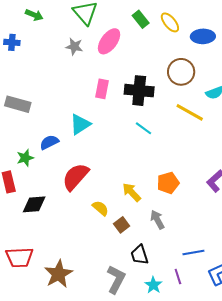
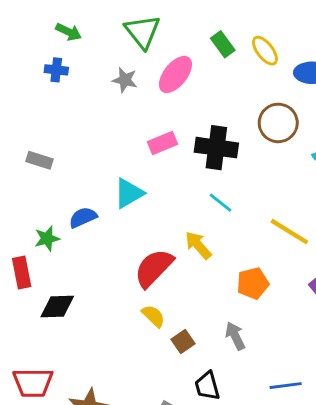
blue cross: (12, 42) -> (56, 70), moved
pink rectangle: (102, 89) -> (163, 143), turned 54
gray rectangle: (18, 104) -> (39, 160), size x0.7
yellow line: (190, 112) -> (289, 232), moved
red semicircle: (75, 177) -> (154, 268), moved
yellow arrow: (132, 192) -> (198, 245), moved

